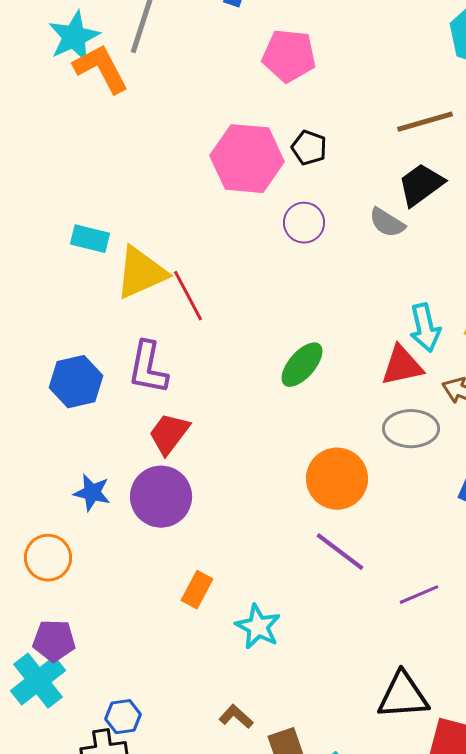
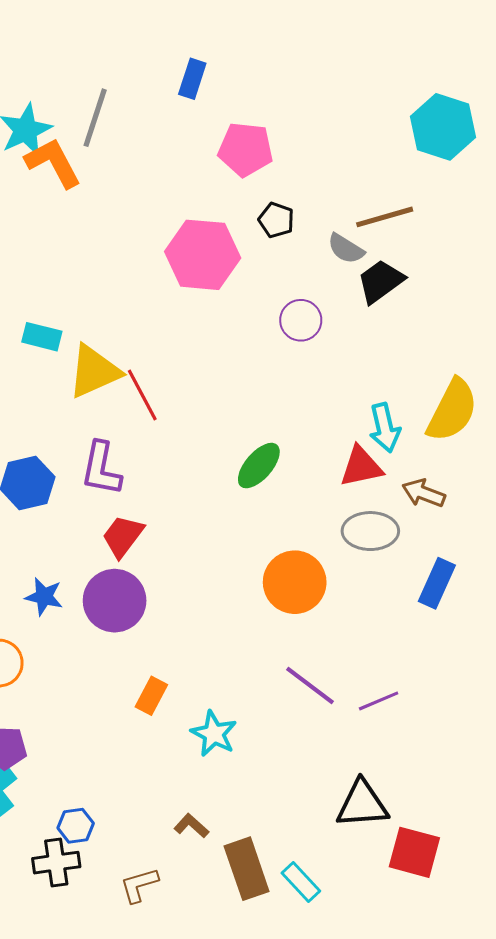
black pentagon: (309, 148) -> (276, 220), moved
purple circle: (304, 223) -> (301, 320), moved
gray semicircle: (387, 223) -> (346, 249), moved
purple line: (340, 552) -> (310, 686), moved

